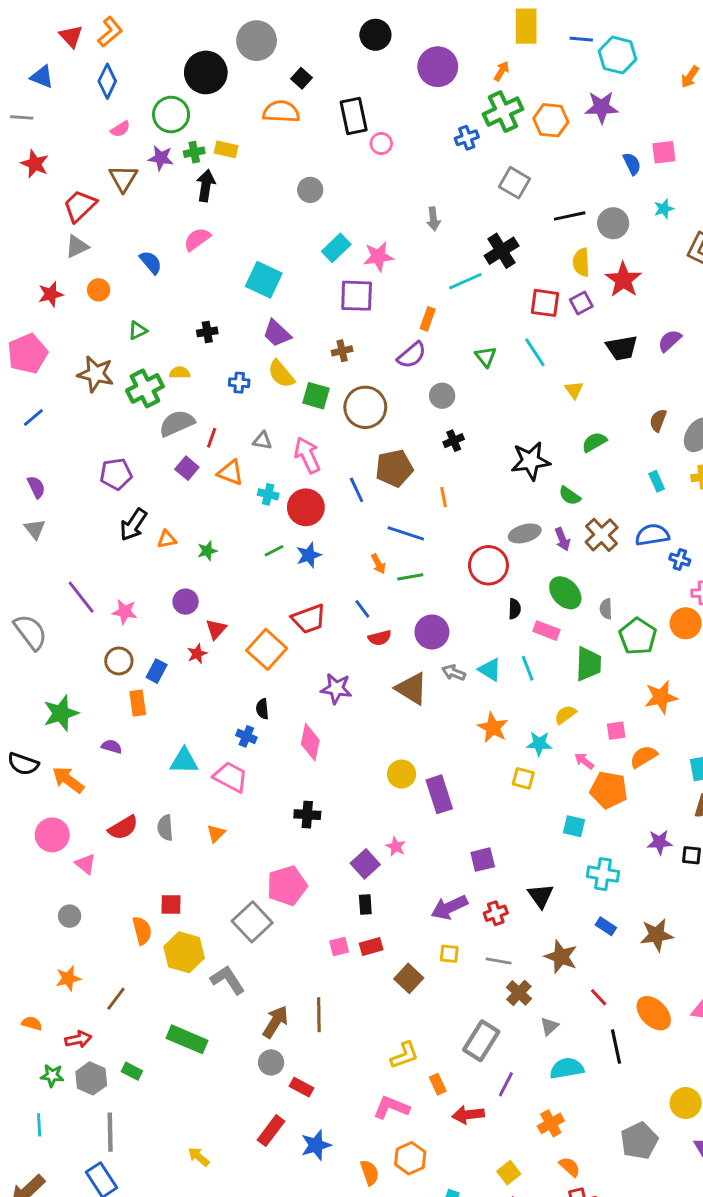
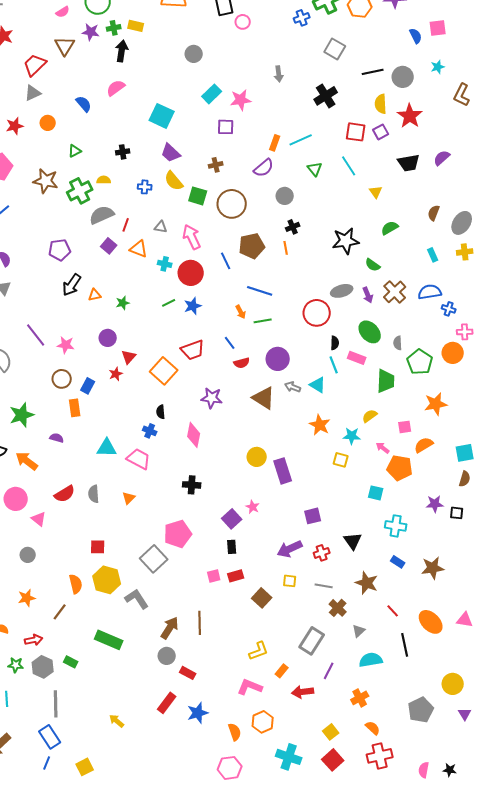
cyan line: (465, 281) -> (301, 140), moved
purple square: (357, 296) -> (226, 127), size x0.7
orange line: (444, 497) -> (286, 248), moved
cyan line: (528, 668) -> (334, 365), moved
orange semicircle: (142, 931) -> (76, 584), moved
orange rectangle: (438, 1084) -> (282, 671), turned 64

